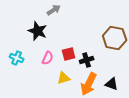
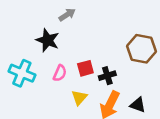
cyan cross: (17, 58) -> (22, 73), size x1.5
yellow triangle: (64, 78) -> (79, 98), turned -32

